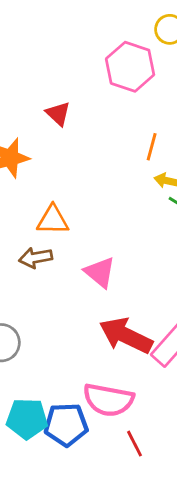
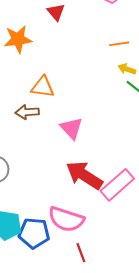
orange line: (152, 147) -> (119, 44), turned 60

